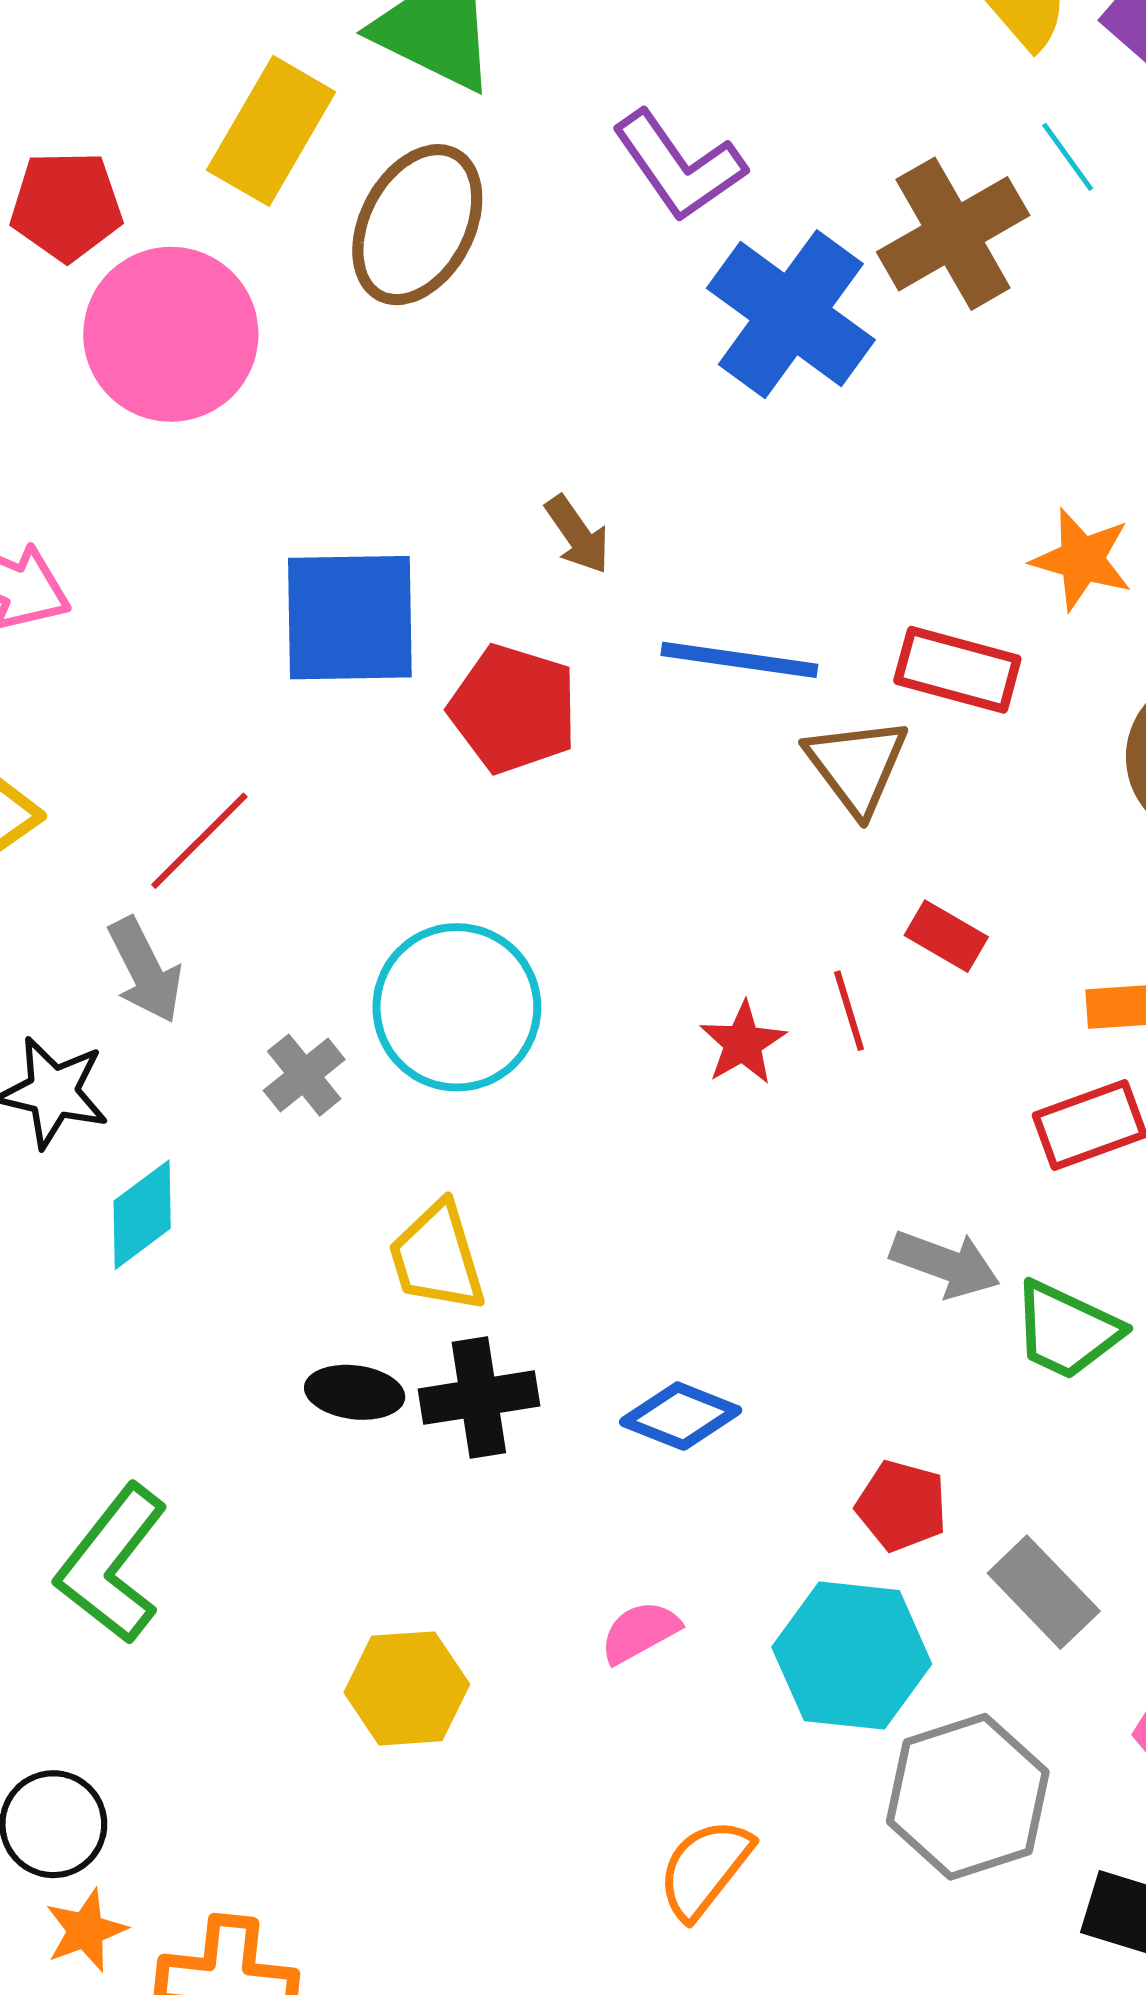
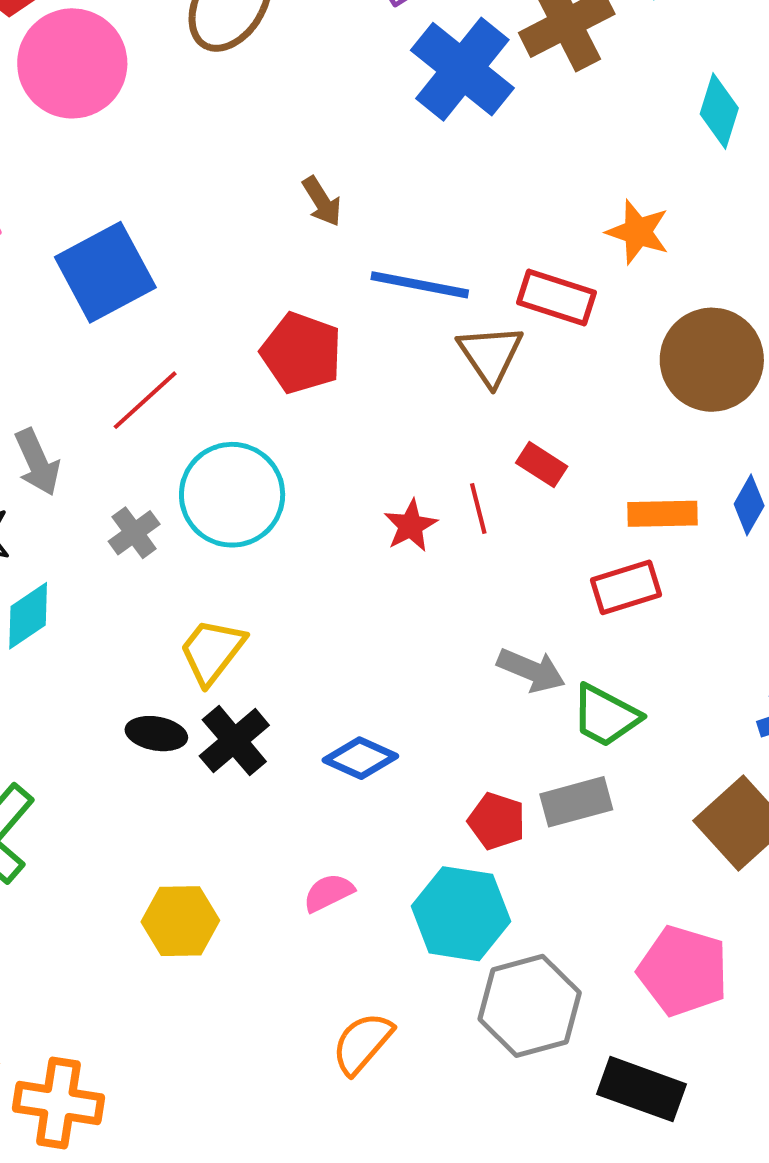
blue square: (350, 618) -> (105, 272), moved, turned -30
red pentagon: (513, 709) -> (301, 353), moved
red line: (199, 841) -> (145, 400), moved
yellow trapezoid: (437, 1257) -> (212, 651), turned 52
black cross: (479, 1398) -> (234, 741), turned -34
gray rectangle: (1044, 1592) -> (576, 802), moved, turned -64

